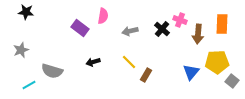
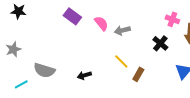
pink semicircle: (103, 16) -> (101, 23), moved, turned -49
purple rectangle: (80, 28) -> (72, 16), moved
black cross: (162, 29) -> (160, 43), moved
black arrow: (93, 62) -> (84, 75), moved

